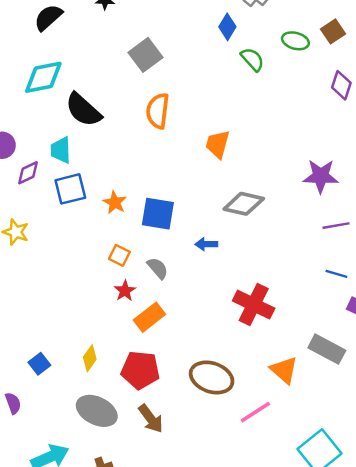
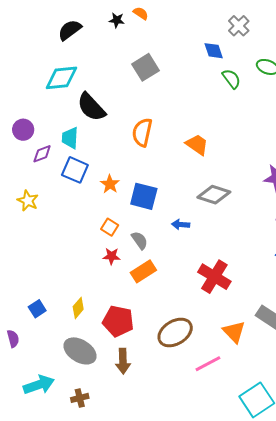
blue diamond: (227, 27) -> (214, 51), turned -55
orange semicircle: (158, 111) -> (142, 132), moved
orange trapezoid: (218, 144) -> (197, 145), turned 105
blue square: (70, 189) -> (75, 170), turned 32
red star: (125, 291) -> (111, 256), turned 30
orange rectangle: (149, 317) -> (143, 271), moved
brown ellipse: (212, 377) -> (175, 332), turned -56
brown arrow: (151, 419) -> (123, 361), turned 30

